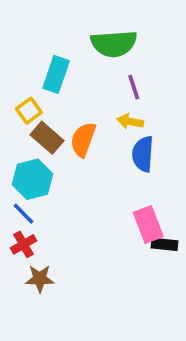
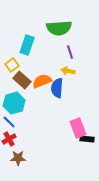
orange semicircle: (83, 140) -> (42, 81), turned 48
blue semicircle: (143, 154) -> (57, 88), moved

